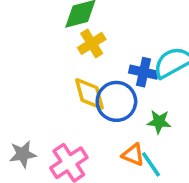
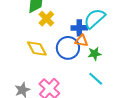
yellow diamond: (90, 94) -> (37, 49), moved
orange triangle: (133, 155) -> (81, 41), moved

